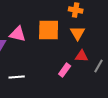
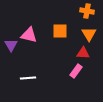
orange square: (49, 30) -> (60, 31), size x0.7
red triangle: (82, 56) -> (83, 53), moved

